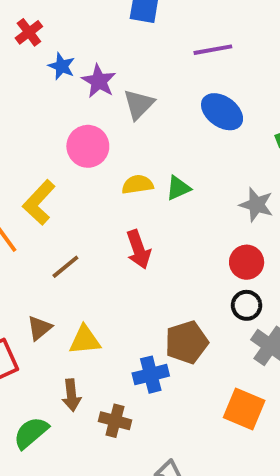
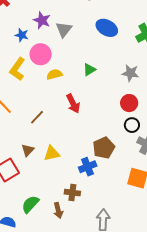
blue star: (62, 66) -> (22, 35), moved
yellow semicircle: (138, 184) -> (54, 74), moved
yellow L-shape: (39, 202) -> (17, 69), moved
brown arrow: (71, 395) -> (58, 210), moved

